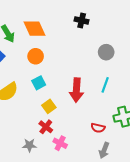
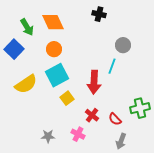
cyan square: (39, 83) -> (57, 75), size x1.6
cyan line: (105, 85) -> (112, 66), moved
red cross: (46, 127) -> (92, 115), moved
red semicircle: (98, 128) -> (115, 119), turned 32

